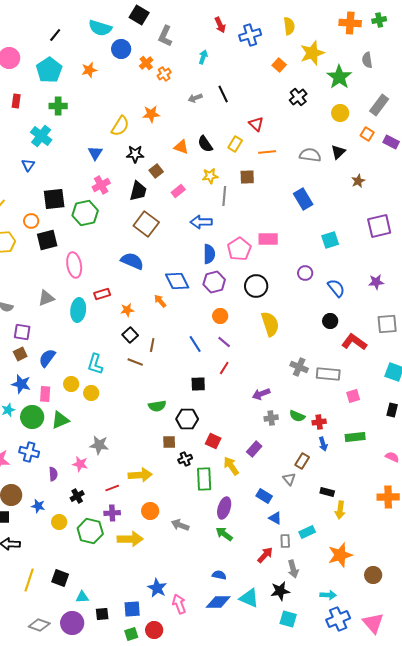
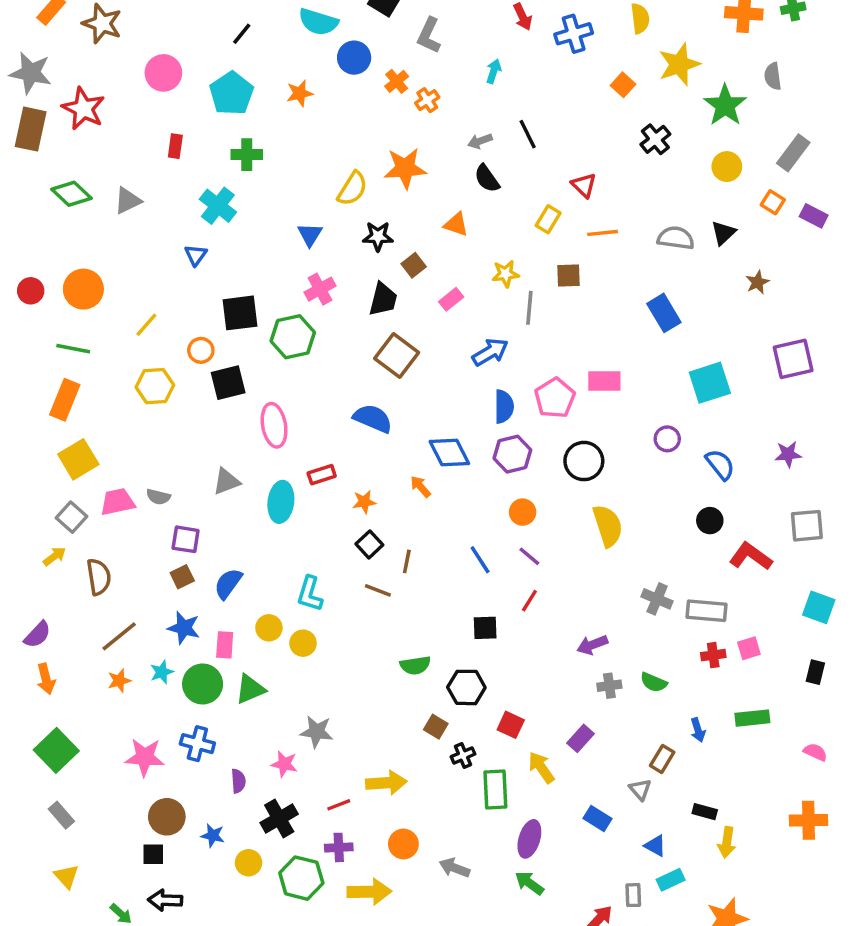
orange star: (151, 114) -> (405, 168), size x1.4
black semicircle: (205, 144) -> (487, 178), moved
blue arrow: (201, 222) -> (490, 352), turned 150
cyan square: (330, 240) -> (710, 383), size x1.4
red cross: (319, 422) -> (713, 655), moved
brown square: (169, 442) -> (436, 727), turned 32
black cross: (77, 496) -> (279, 818), size x1.5
blue triangle: (275, 518) -> (655, 846), moved

